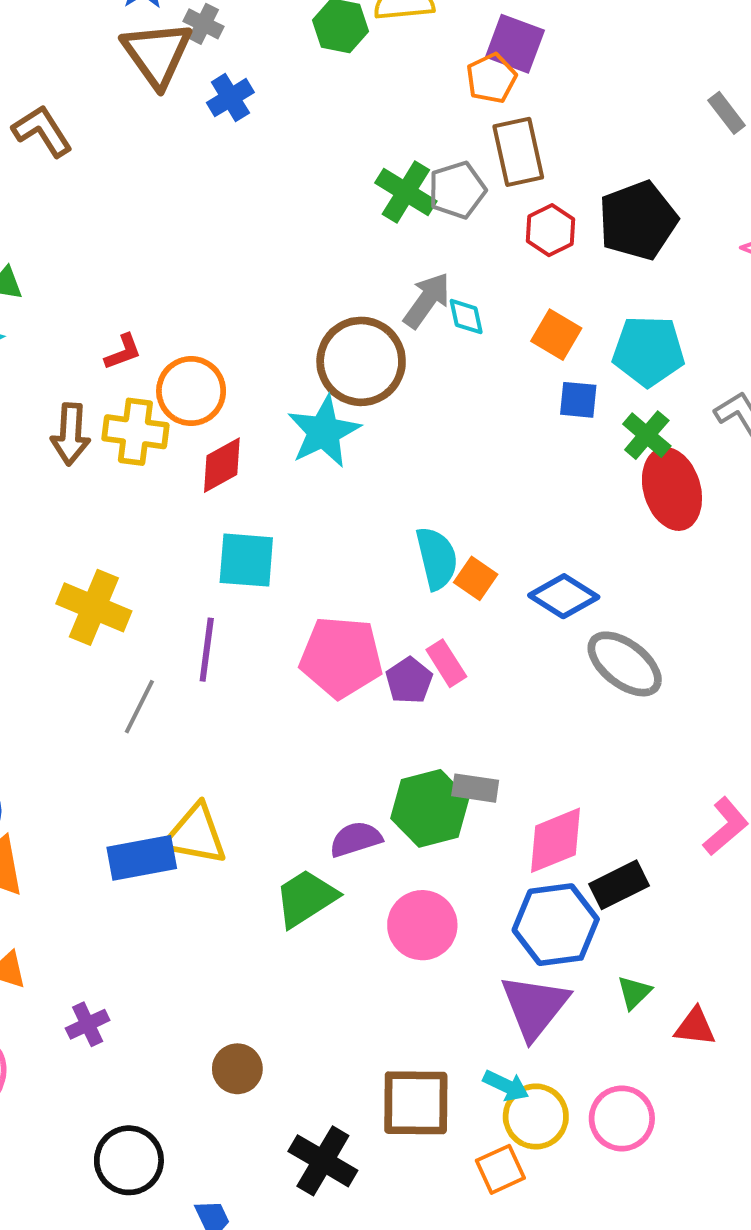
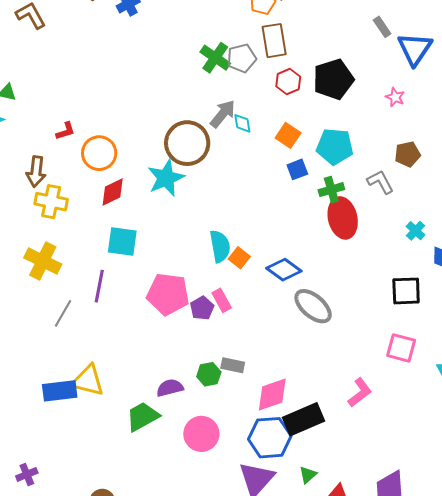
blue square: (578, 400) -> (297, 169), turned -30
yellow cross: (135, 432) -> (51, 202), moved
green cross: (647, 435) -> (331, 190), turned 30
green hexagon: (430, 808) -> (209, 374), size x0.6
black rectangle: (619, 885) -> (303, 419), size x1.4

